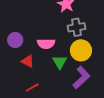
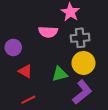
pink semicircle: (46, 44) -> (48, 32), moved
green triangle: (60, 62) -> (60, 74), turned 42

